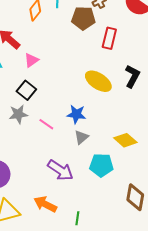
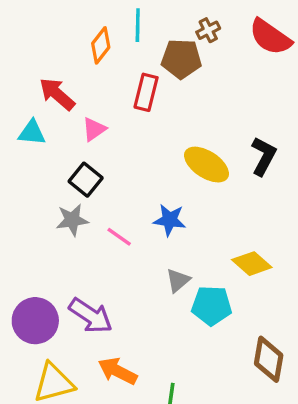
red rectangle: (109, 38) -> (146, 92), moved
gray triangle: (81, 137) -> (178, 280), moved
purple arrow: (60, 170) -> (91, 316), moved

